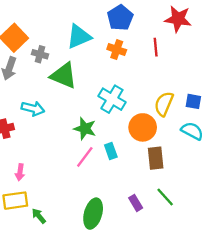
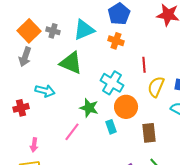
red line: (156, 47) -> (144, 65), moved
gray cross: (40, 54) -> (53, 31), moved
orange circle: (143, 127) -> (126, 107), moved
pink line: (85, 157) -> (72, 132), moved

